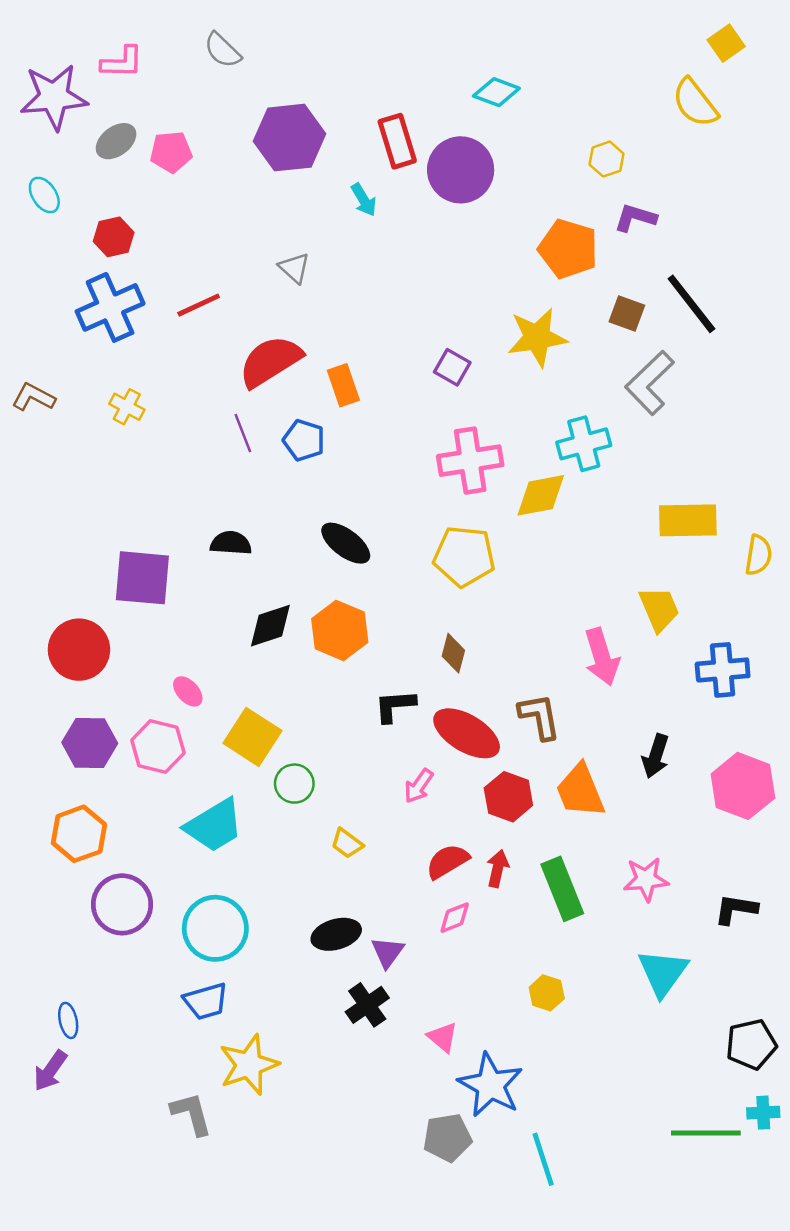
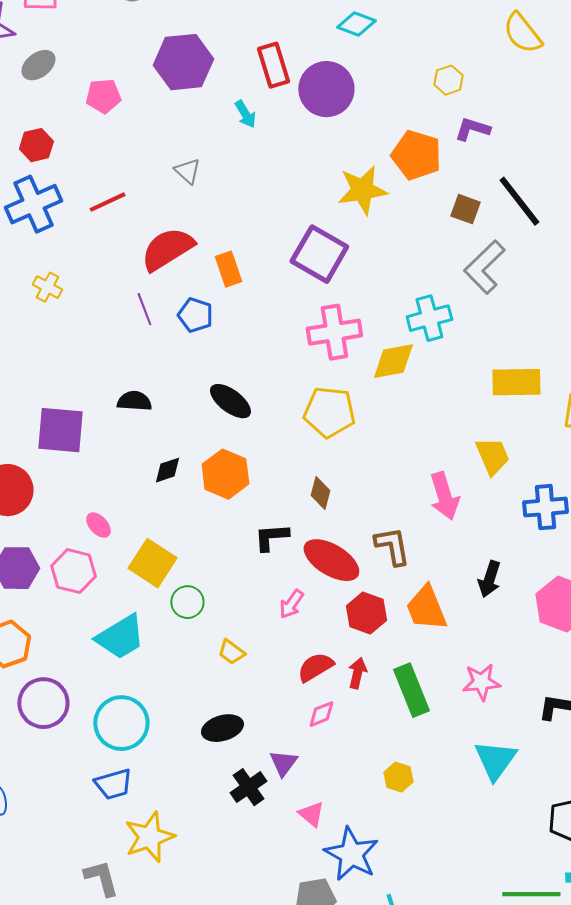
pink pentagon: (171, 152) -> (103, 96), moved
yellow star: (537, 337) -> (362, 190), moved
purple square: (452, 367) -> (319, 254), size x1.8
black diamond: (270, 626) -> (167, 470), size x0.7
purple triangle: (388, 952) -> (283, 763), moved

